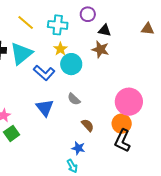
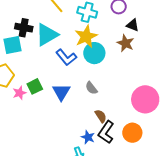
yellow star: (60, 49) -> (86, 36), size x1.6
orange circle: (122, 124) -> (132, 133), moved
green square: (12, 133) -> (35, 86), moved
black L-shape: (122, 141) -> (106, 132), moved

